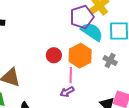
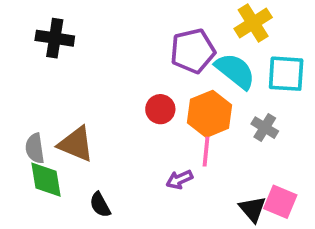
purple pentagon: (82, 17) -> (193, 51), moved
pink line: (71, 75) -> (206, 152), moved

